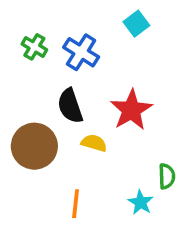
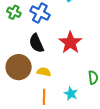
yellow semicircle: (94, 143) -> (44, 72), moved
cyan star: (141, 202) -> (71, 94), moved

